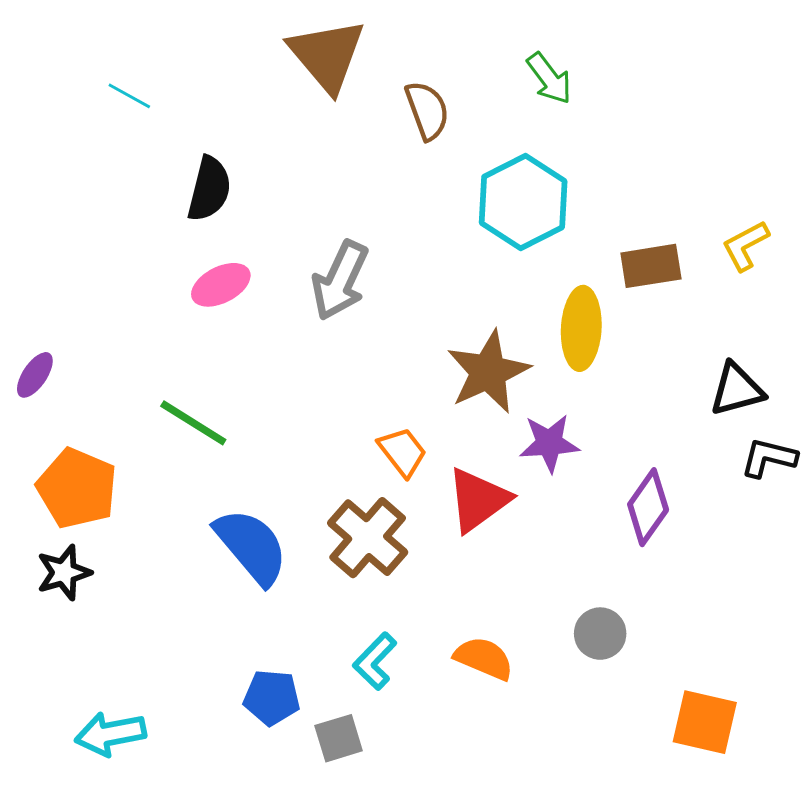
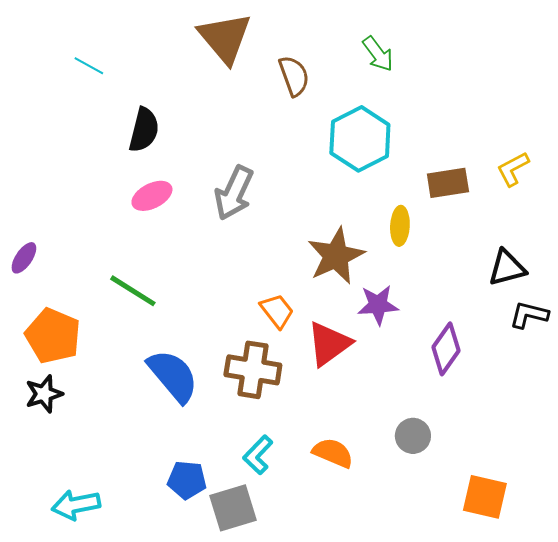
yellow ellipse: (581, 328) -> (400, 226), size x0.7
brown cross: (368, 538) -> (253, 370), turned -32
gray square: (339, 738) -> (233, 508), size x1.4

